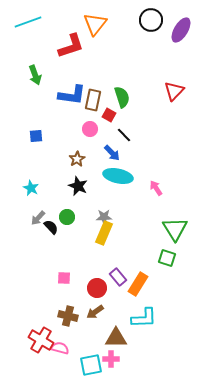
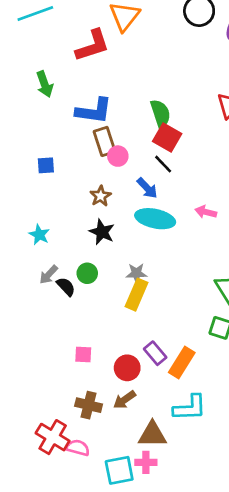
brown rectangle: (93, 100) -> (105, 141), moved, turned -30
red square: (109, 115) -> (167, 137), moved, size x1.5
pink arrow: (156, 188) -> (206, 212), moved, turned -42

